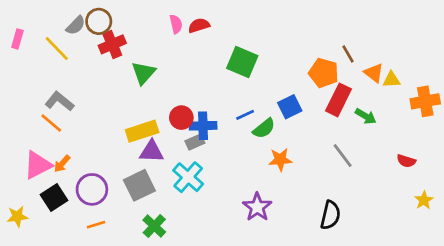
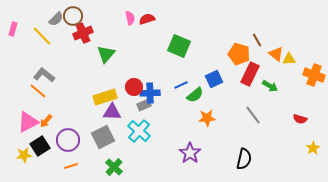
orange cross: (425, 101) -> (314, 75), turned 30
yellow star: (17, 216) -> (24, 155), moved

